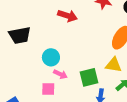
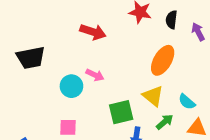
yellow triangle: (114, 65) -> (153, 96), turned 30
pink arrow: (60, 74) -> (95, 75), moved

